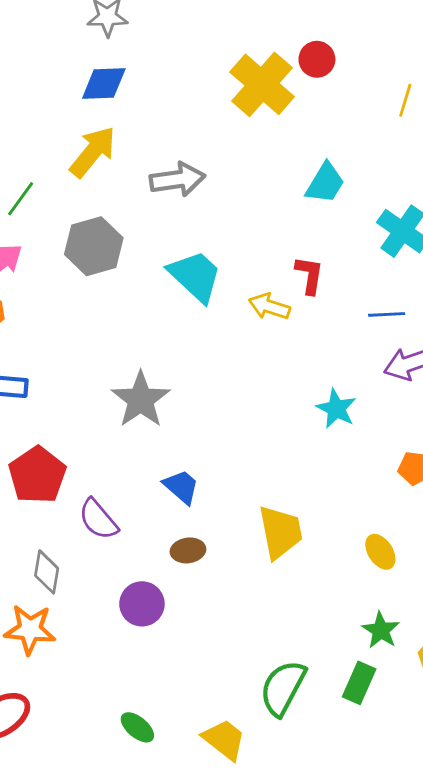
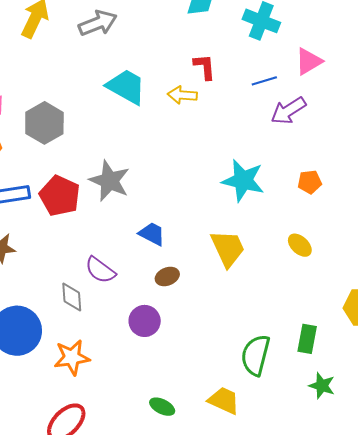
gray hexagon: (94, 246) -> (44, 123), moved
cyan star: (336, 409) -> (243, 180), moved, size x1.5
red pentagon: (37, 475) -> (60, 196), moved
gray diamond: (47, 572) -> (72, 297), moved
green star: (381, 630) -> (322, 386), moved

